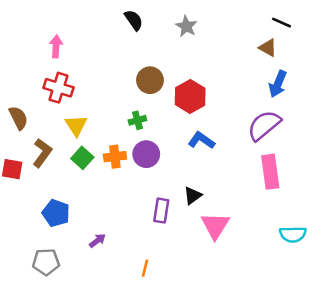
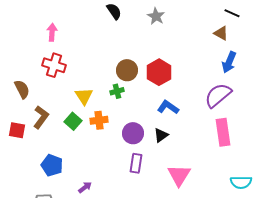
brown circle: (150, 80) -> (127, 70), moved
yellow triangle: (76, 125) -> (84, 96), moved
purple circle: (146, 154) -> (133, 133), moved
black triangle: (193, 195) -> (161, 135), moved

